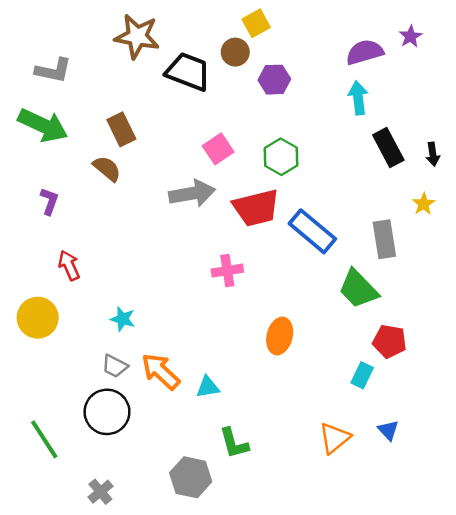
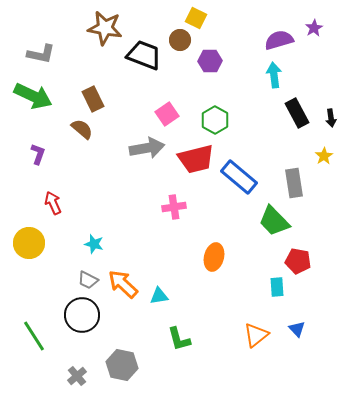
yellow square: (256, 23) -> (196, 18), turned -35
cyan rectangle: (362, 375) -> (277, 287), turned -30
gray hexagon: (191, 477) -> (122, 365), moved

